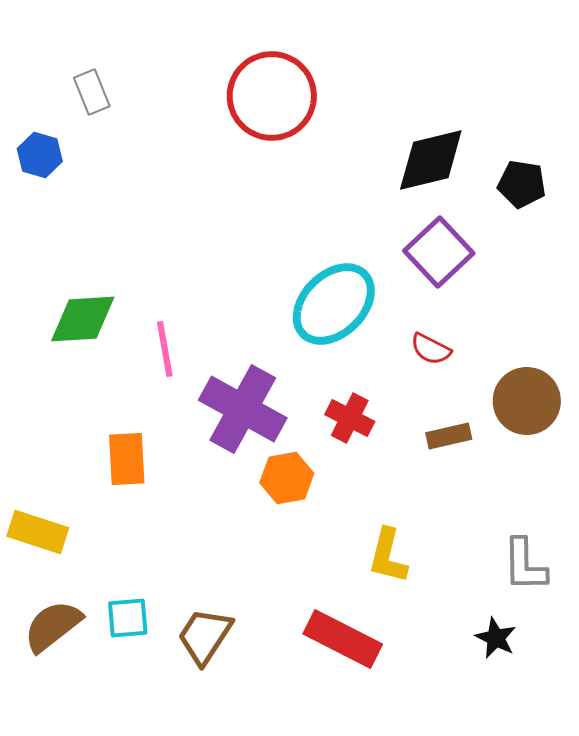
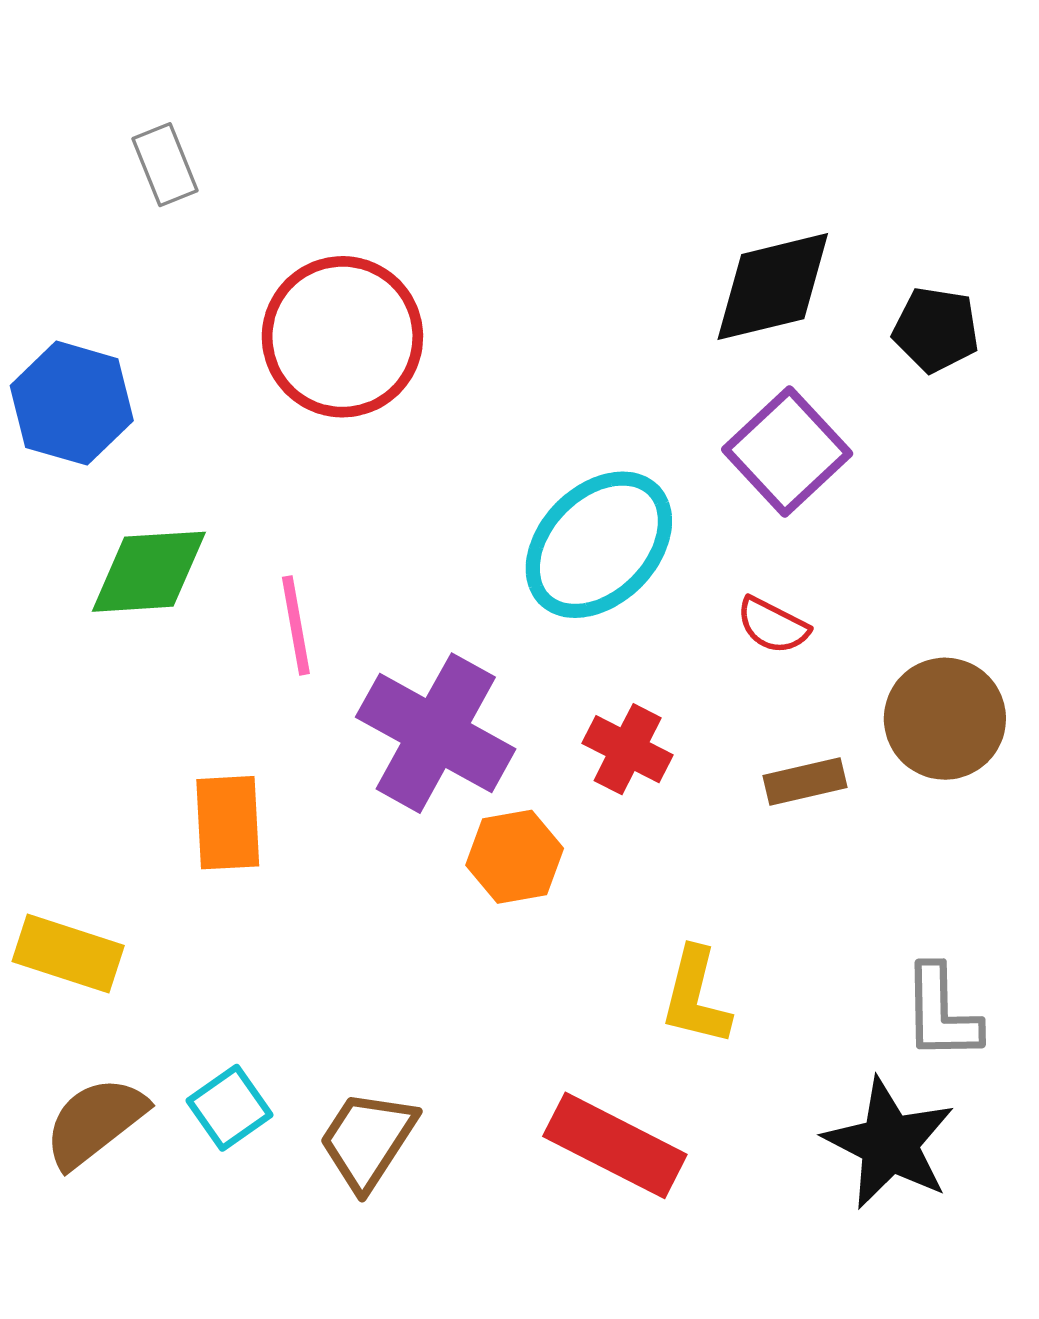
red circle: (272, 96) -> (342, 337), moved
blue hexagon: (40, 155) -> (72, 403), moved, size x1.5
cyan square: (128, 618) -> (230, 1108), turned -30
black star: (496, 638) -> (889, 1144), size x1.8

